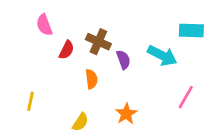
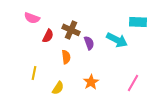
pink semicircle: (44, 25) -> (32, 18), turned -49
pink line: (186, 97) -> (133, 83), moved
yellow line: (30, 101) -> (34, 73), moved

